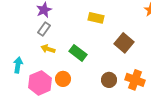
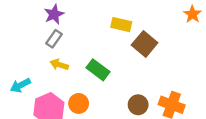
brown square: (124, 43) -> (145, 44), moved
cyan arrow: (18, 65) -> (20, 85), turned -126

